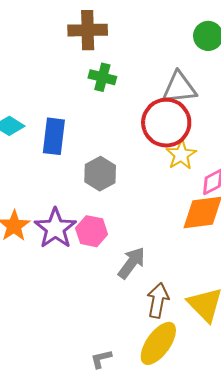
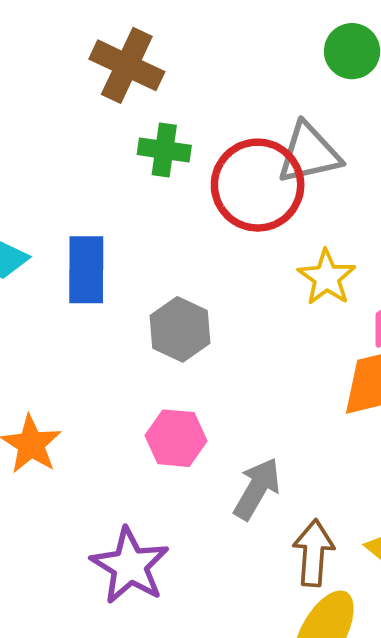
brown cross: (88, 30) -> (127, 65), turned 33
red circle: (166, 123) -> (258, 185), moved
purple star: (55, 228) -> (130, 566), moved

